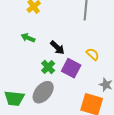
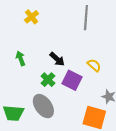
green arrow: (28, 38) -> (21, 58), moved, turned 48
gray ellipse: (43, 92) -> (43, 106), turned -75

